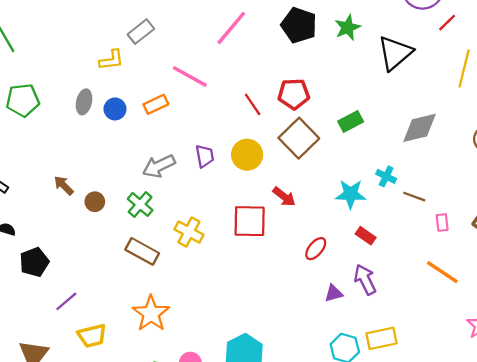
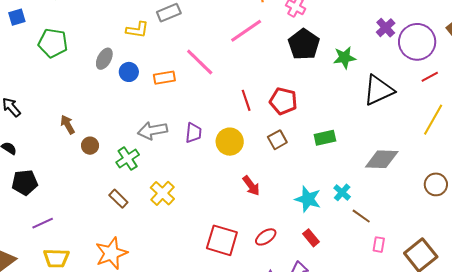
brown square: (299, 138) -> (277, 140), size x0.6
red square: (250, 221) -> (222, 240), moved
brown rectangle: (142, 251) -> (118, 199), size x0.7

